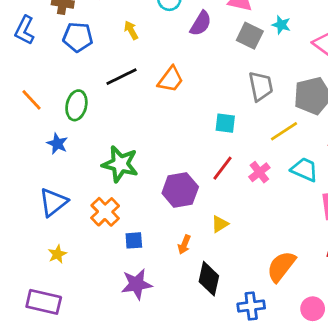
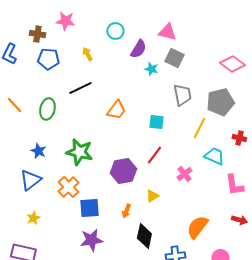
cyan star: (281, 25) -> (151, 69), moved
orange trapezoid: (171, 79) -> (116, 110), moved
yellow line: (284, 131) -> (199, 128), turned -30
blue star: (57, 144) -> (38, 151), moved
pink cross: (259, 172) -> (184, 174), moved
blue square: (134, 240) -> (89, 208), size x1.5

